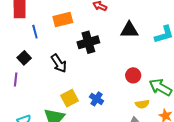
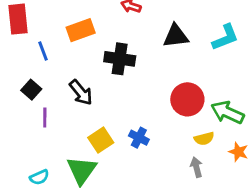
black cross: (88, 42) -> (120, 59), turned 30
red circle: (133, 75) -> (187, 99), size x1.5
purple line: (16, 79) -> (45, 118), moved

